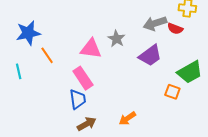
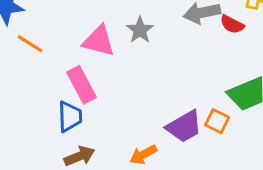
orange line: (47, 55) -> (30, 44), turned -30
purple trapezoid: (150, 56) -> (184, 127), moved

